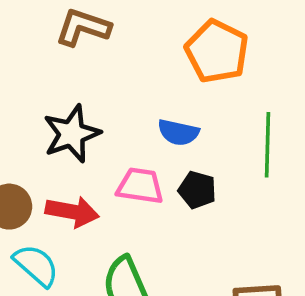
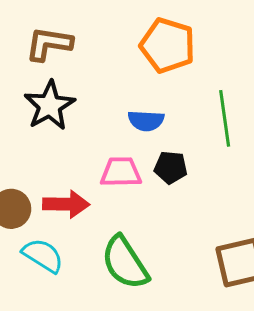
black star: (72, 134) -> (49, 106), moved

